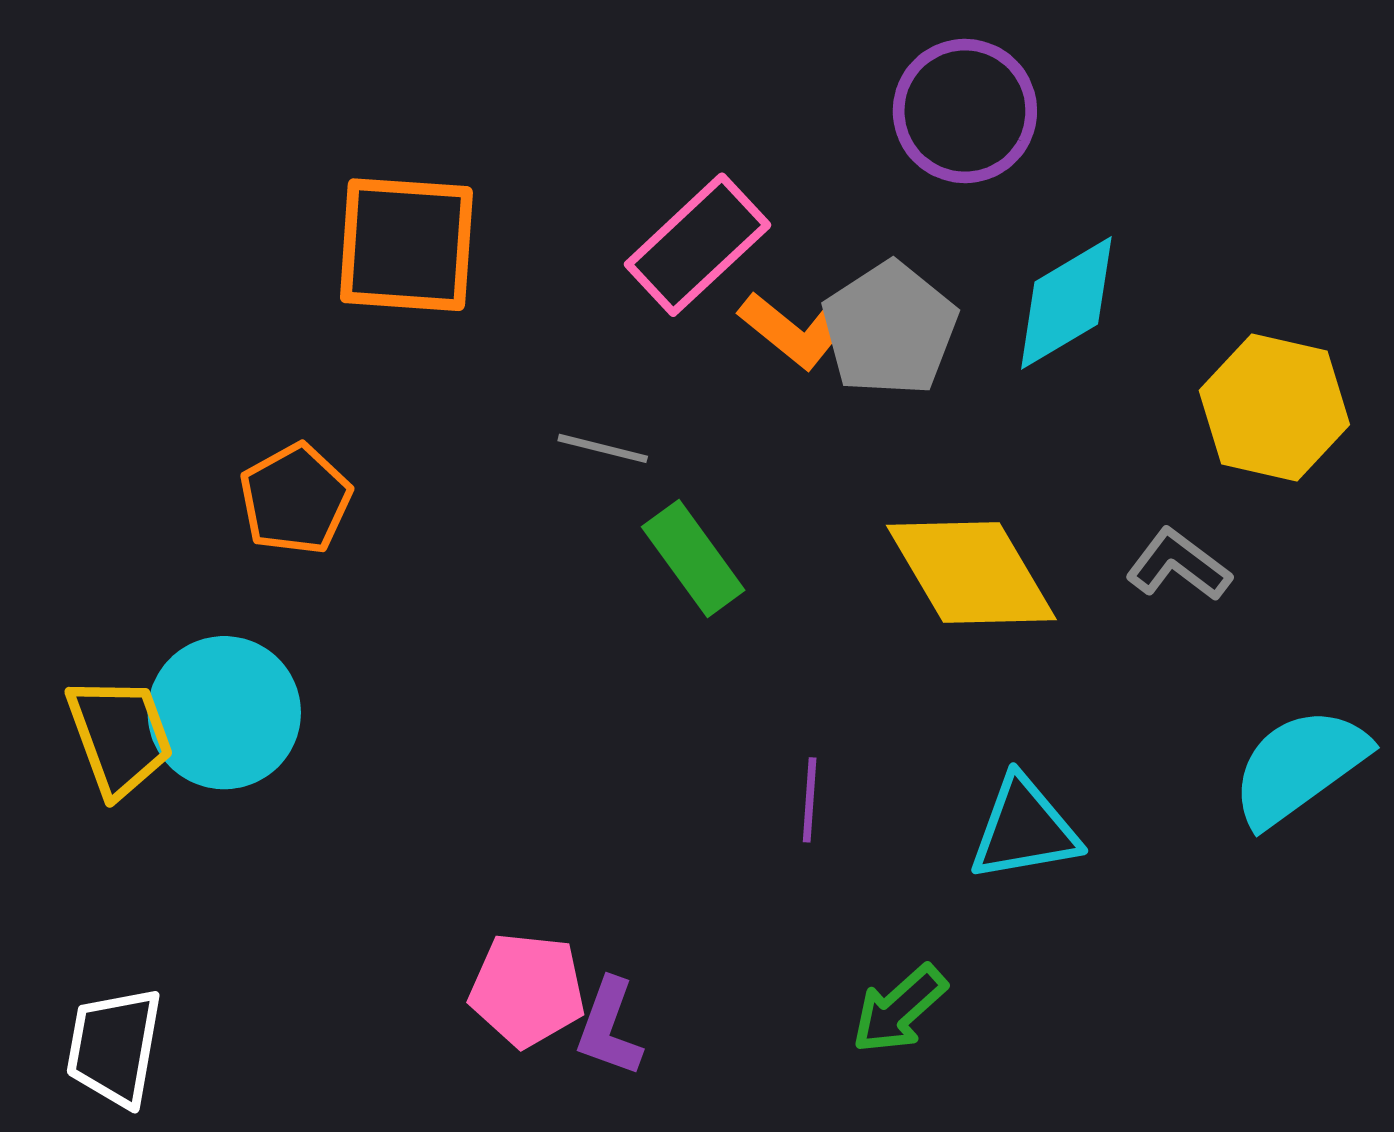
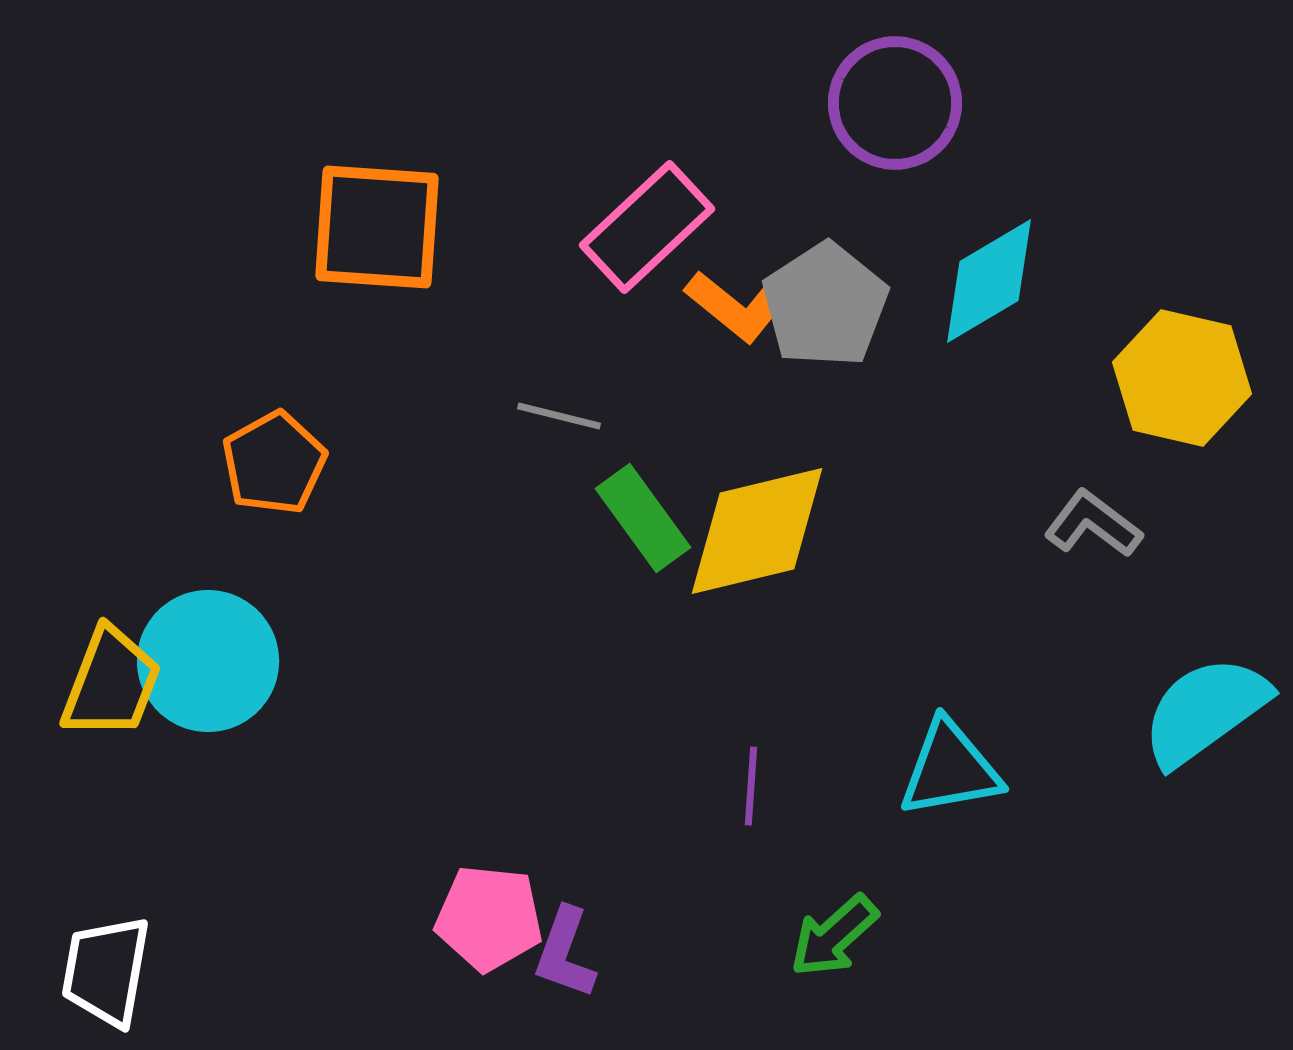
yellow diamond: (971, 572) -> (757, 531), moved, turned -73
yellow trapezoid: (120, 736) -> (111, 683), turned 41
purple line: (810, 800) -> (751, 786), moved

